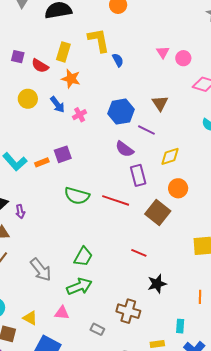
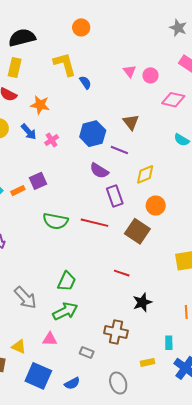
yellow rectangle: (63, 52) -> (15, 68), moved

